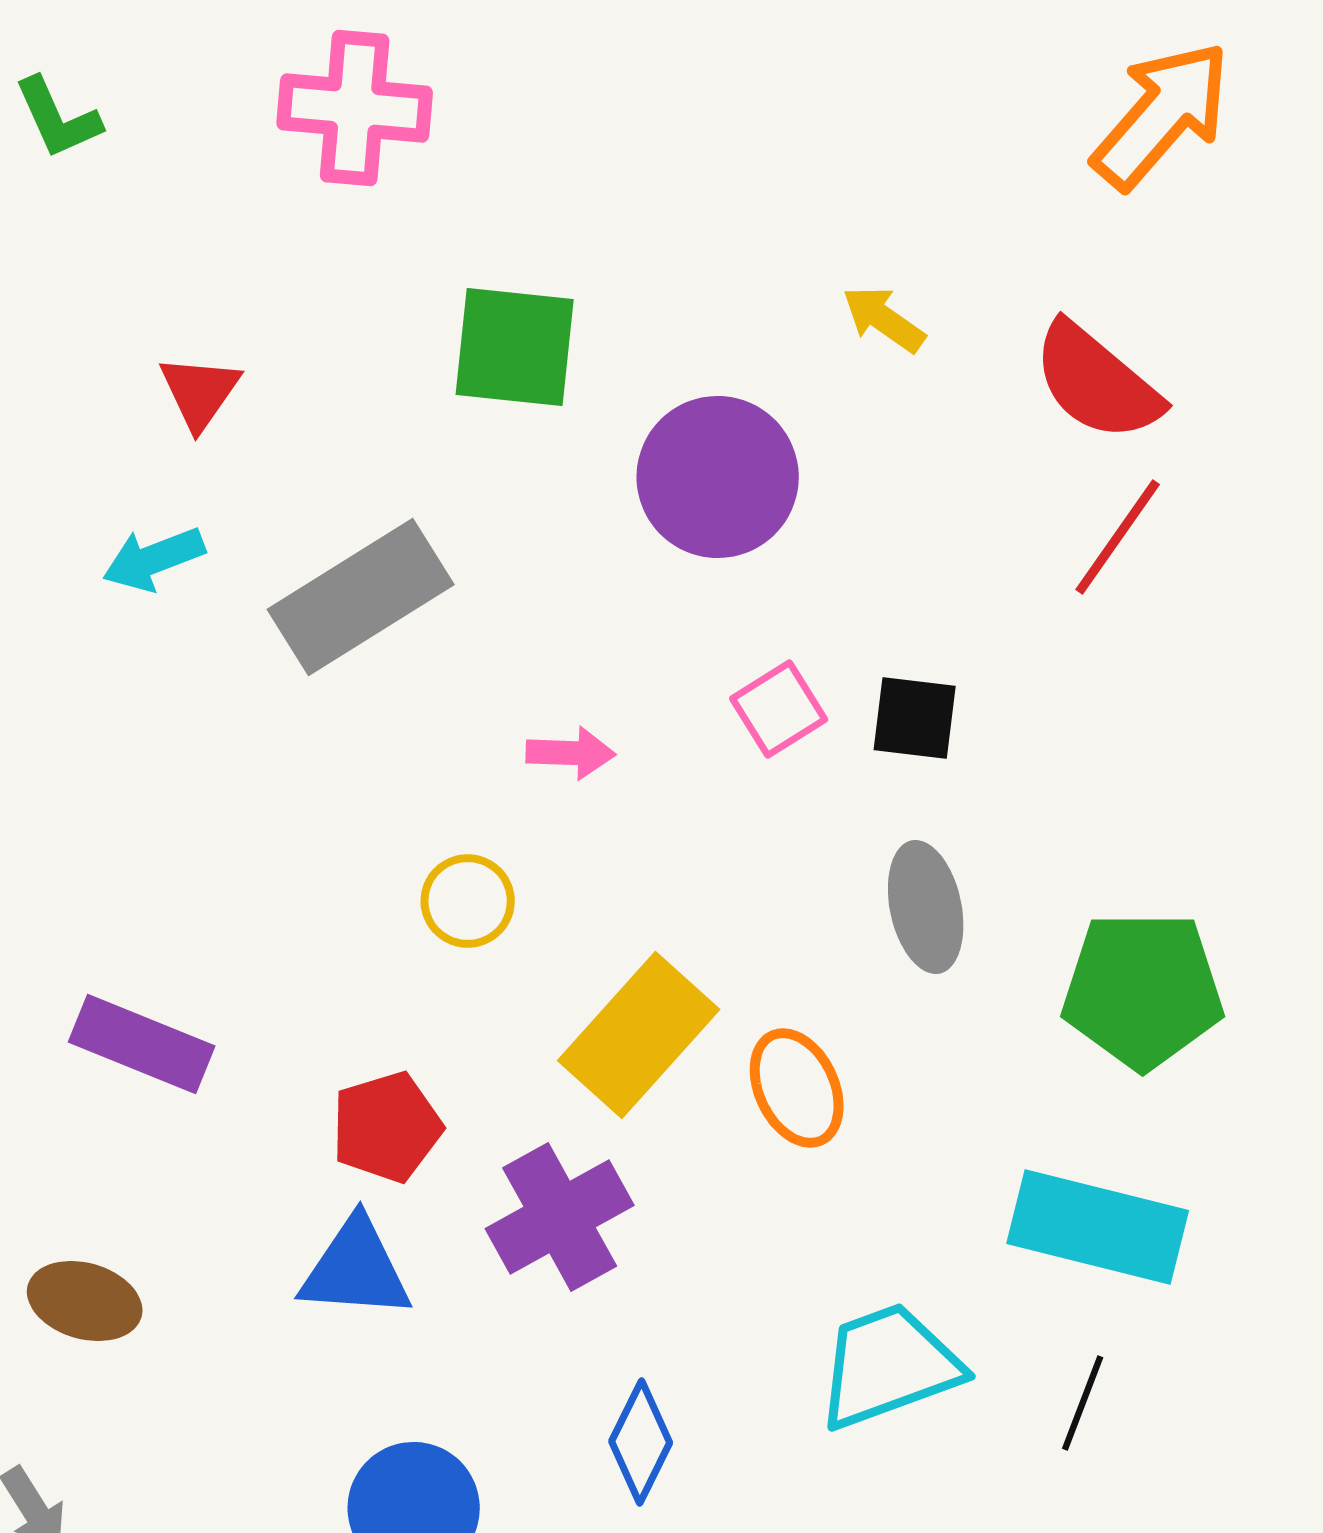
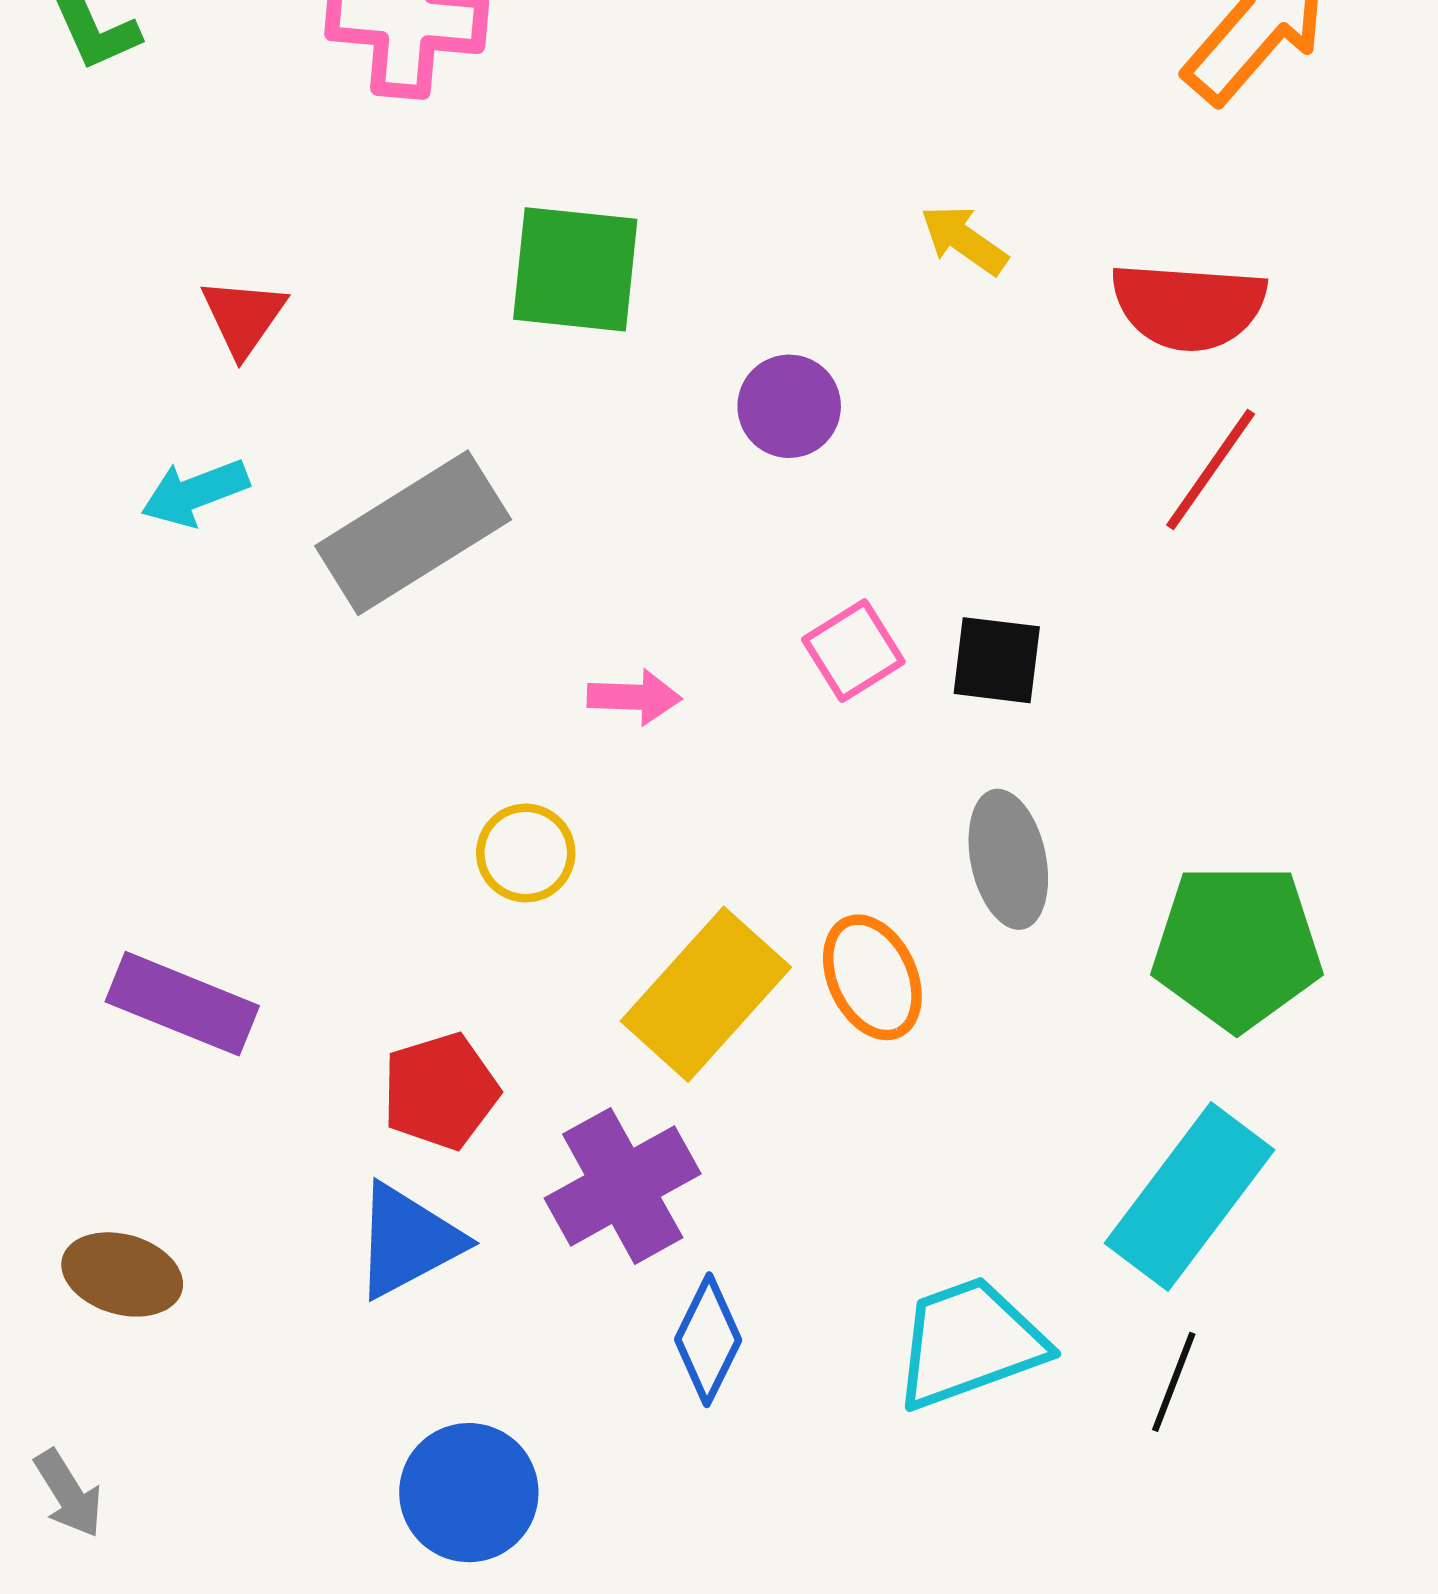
red semicircle: (1097, 382) -> (1188, 306), turned -36
purple circle: (718, 477) -> (789, 406), size x0.6
orange ellipse: (797, 1088) -> (872, 977), moved
cyan rectangle: (1098, 1227) -> (1190, 1196), turned -67
blue triangle: (356, 1269) -> (408, 1241), turned -32
blue diamond: (641, 1442) -> (708, 1340), moved

